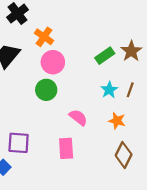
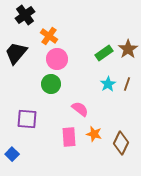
orange star: (117, 121) -> (94, 134), moved
purple square: (19, 143) -> (27, 119), moved

